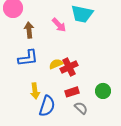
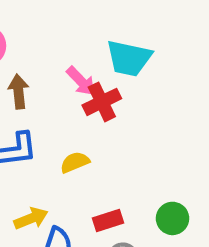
red cross: (69, 67) -> (102, 102), moved
yellow arrow: (35, 91) -> (31, 218), turned -105

